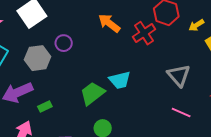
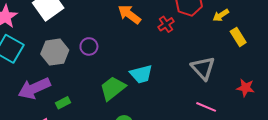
red cross: (144, 33) -> (166, 24), size x0.7
purple circle: (64, 43) -> (89, 46), moved

